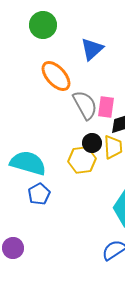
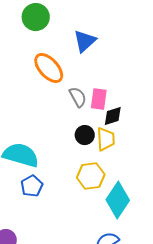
gray semicircle: (85, 105) -> (78, 97), size x0.7
yellow hexagon: (82, 160) -> (91, 176), moved

